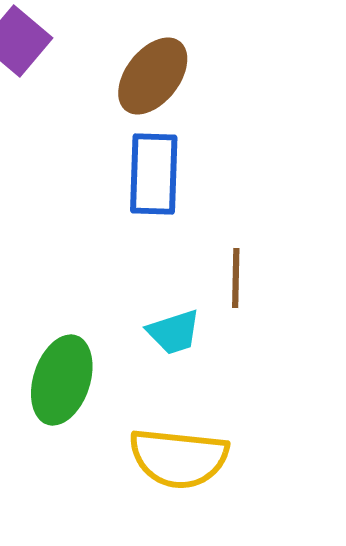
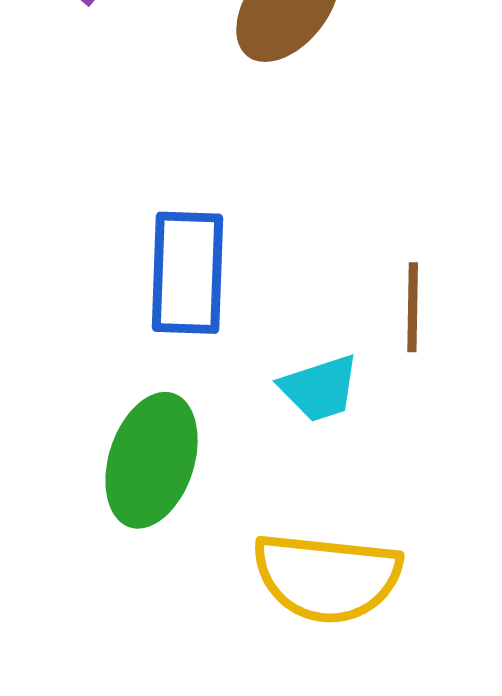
blue rectangle: (154, 174) -> (188, 273), moved

